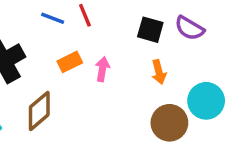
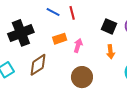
brown circle: (169, 123) -> (82, 77), moved

